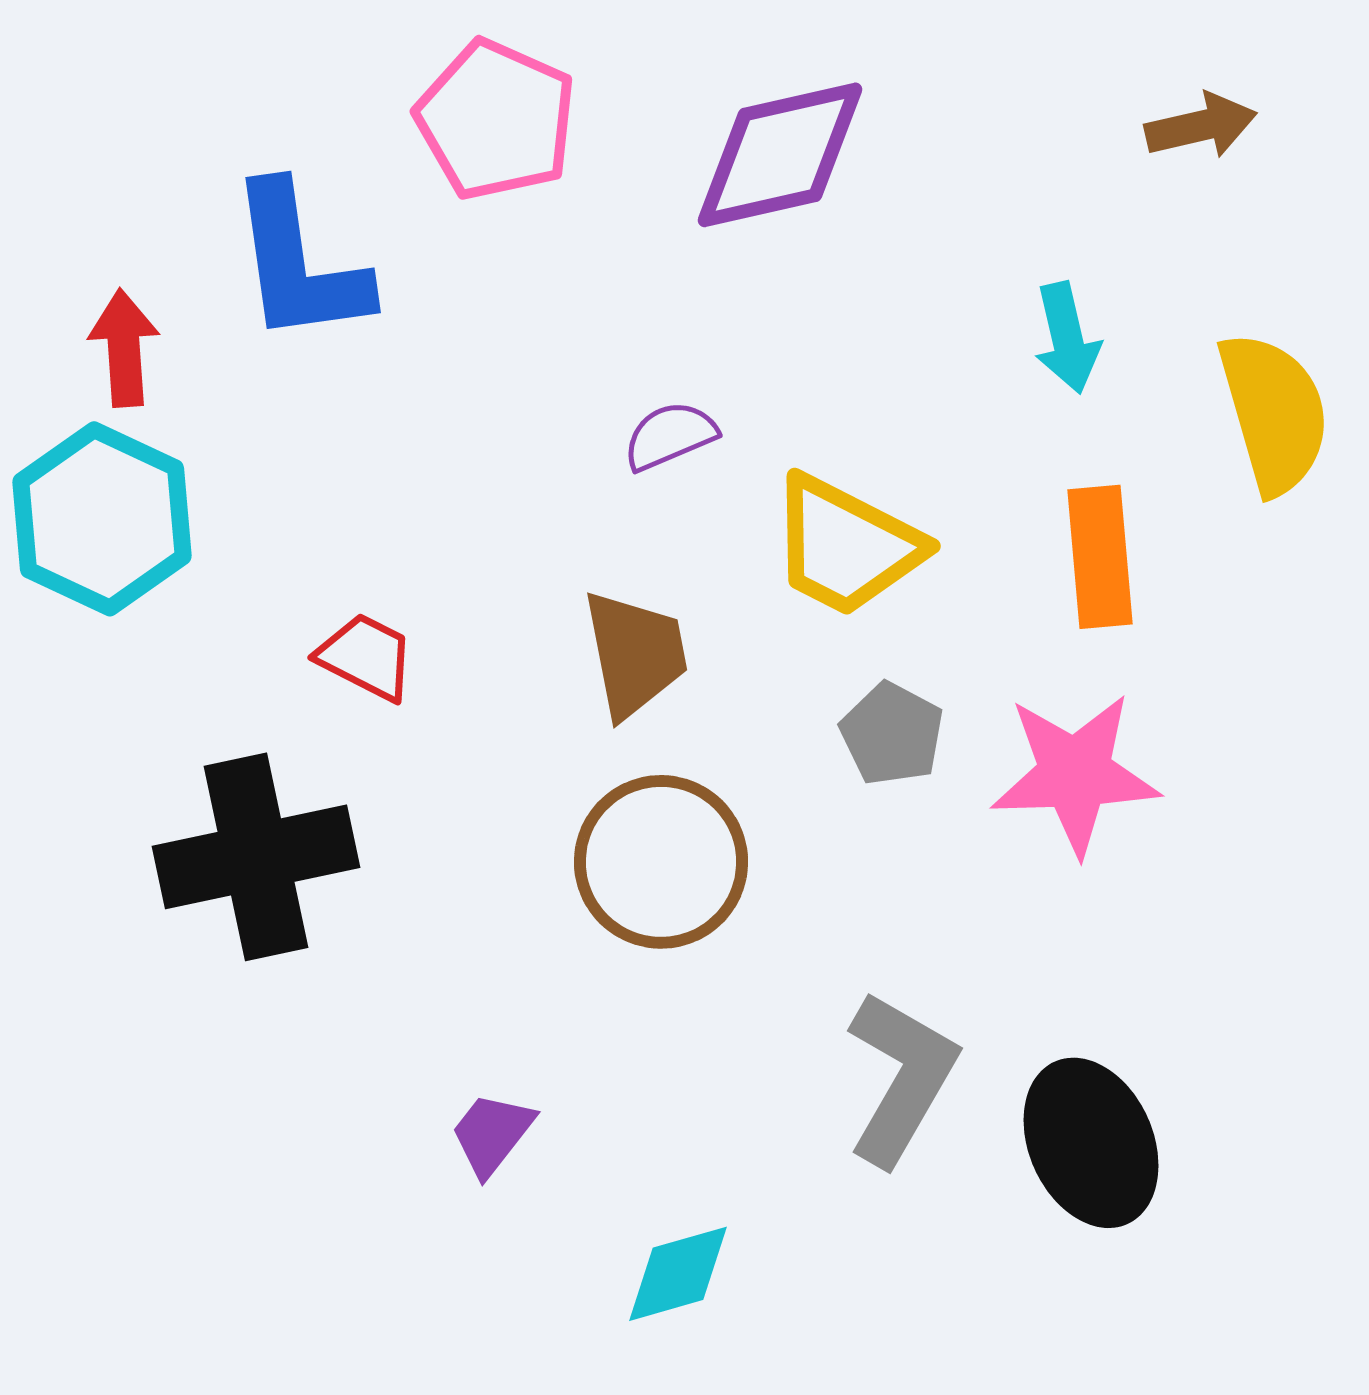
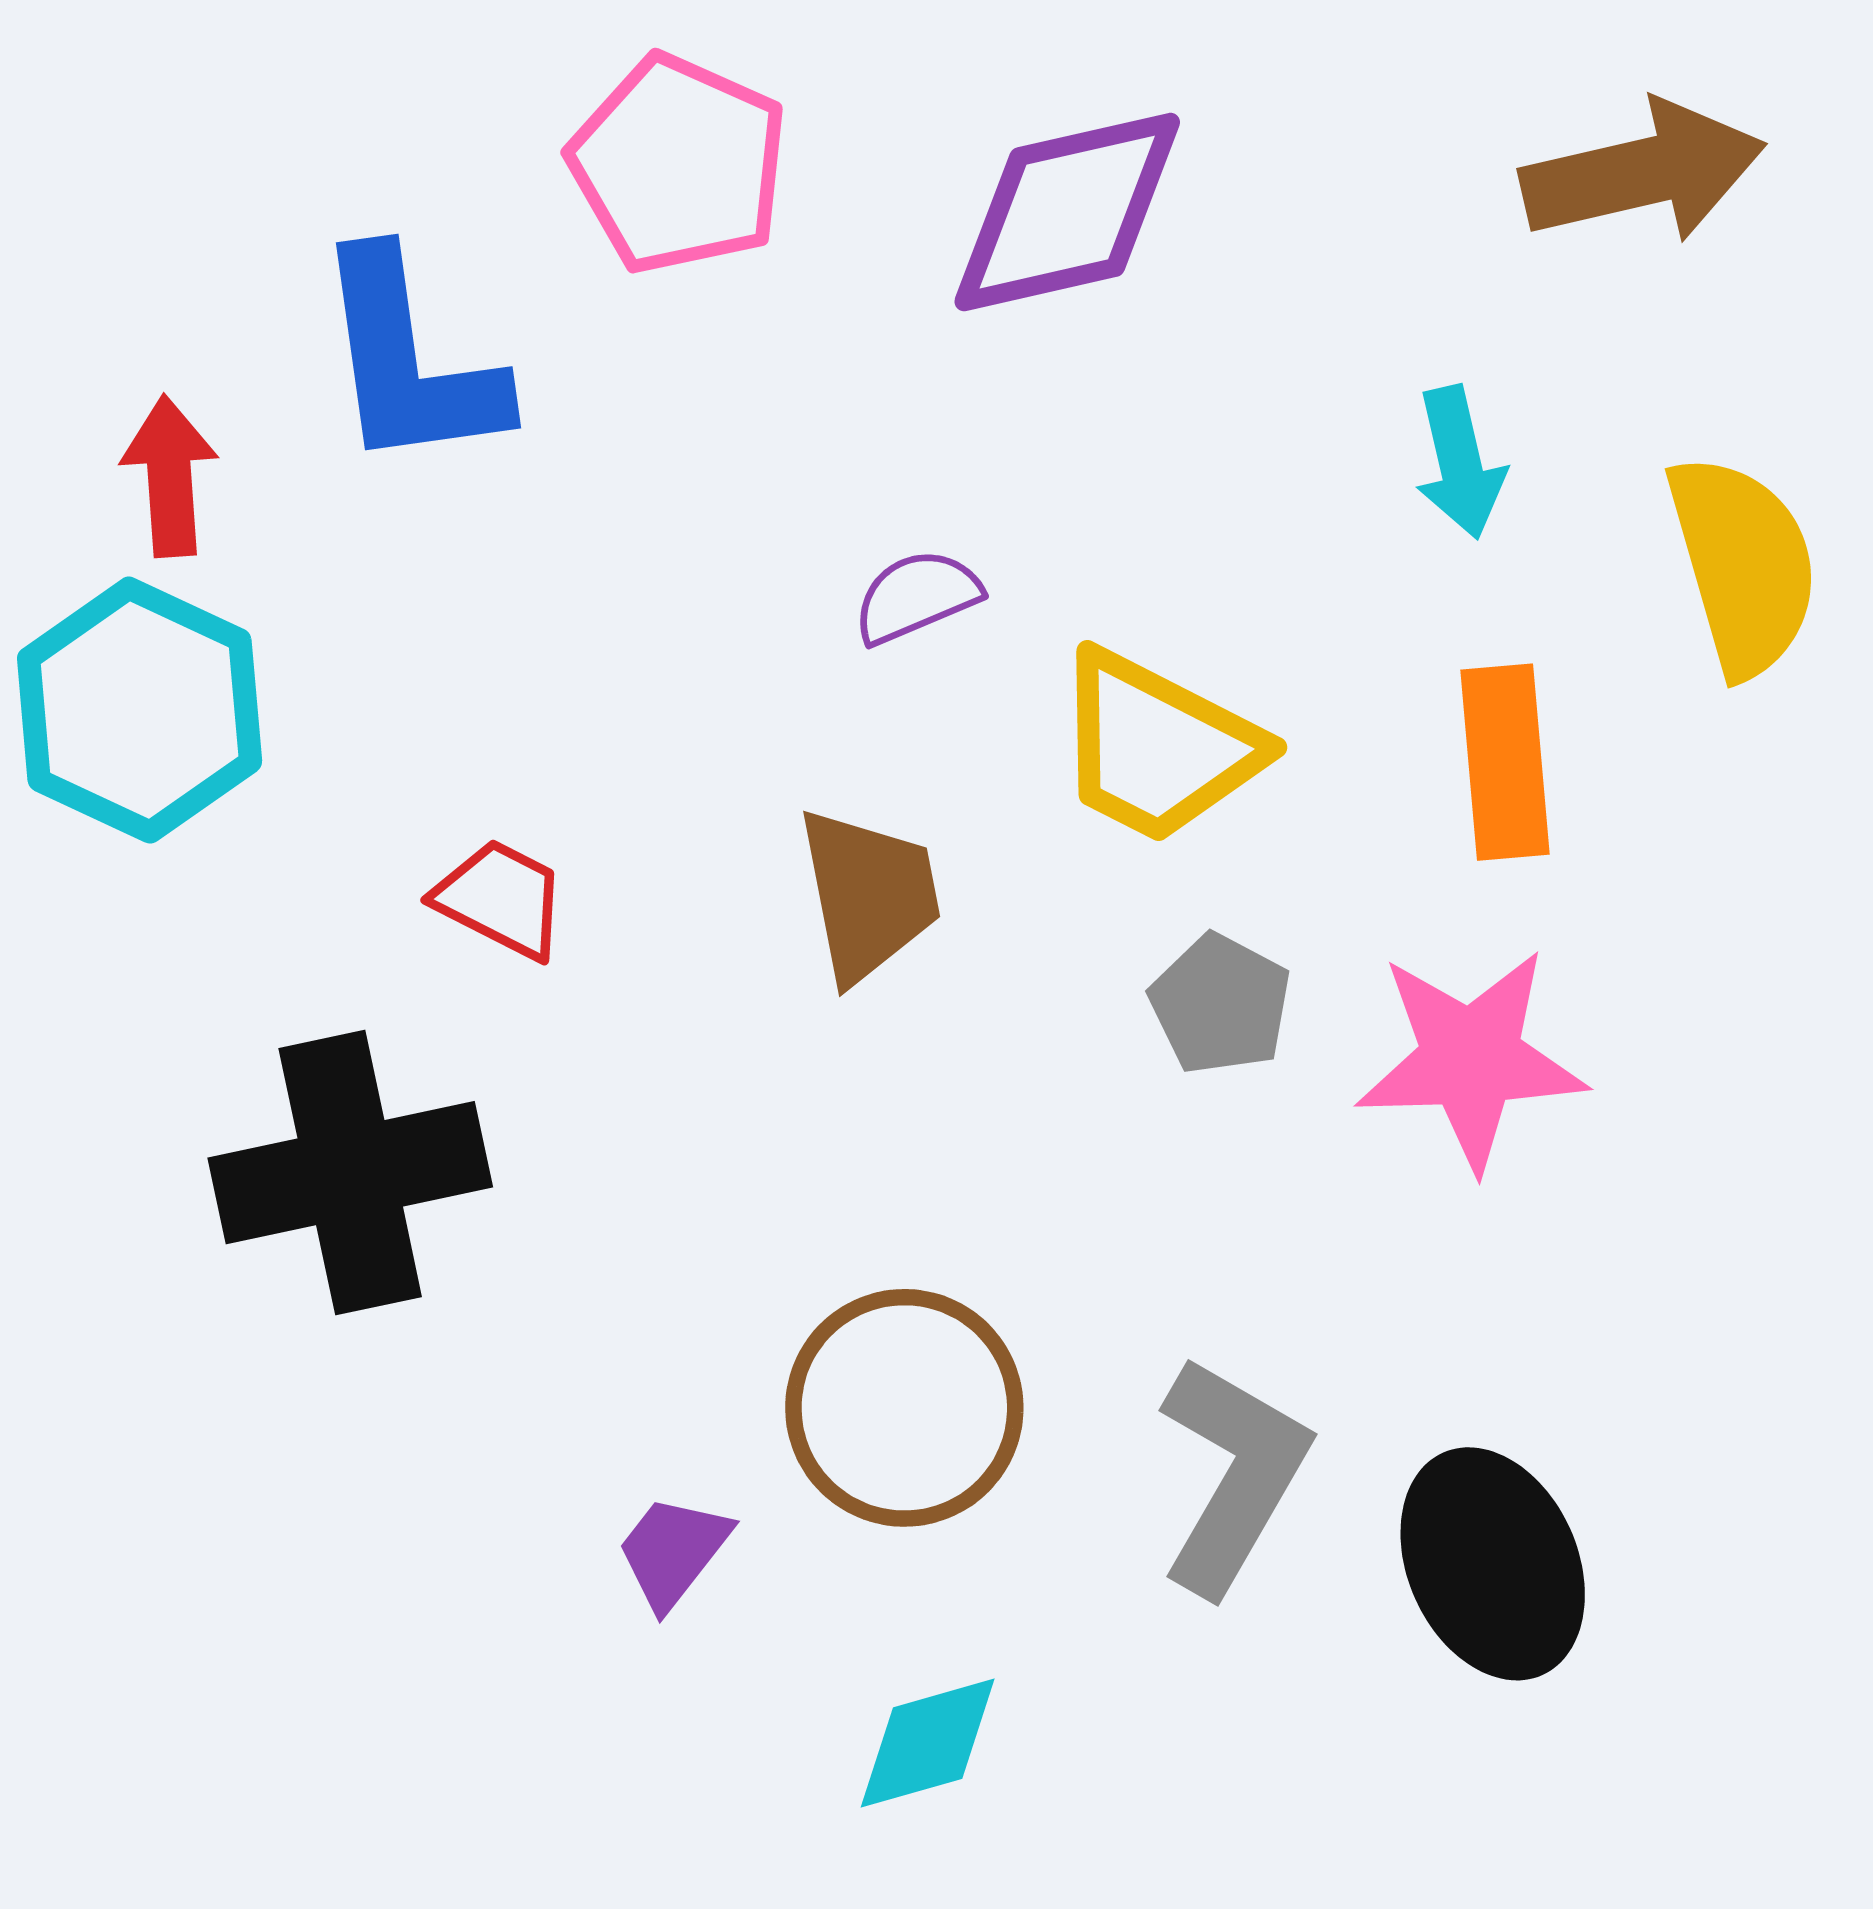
brown arrow: (1201, 126) -> (1643, 172), size x1.6
brown circle: (661, 862) -> (904, 1408), moved

